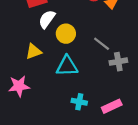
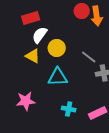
yellow triangle: (33, 52) -> (33, 56), moved, turned 49
pink star: (19, 86) -> (26, 101), moved

